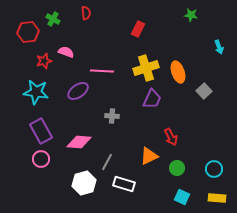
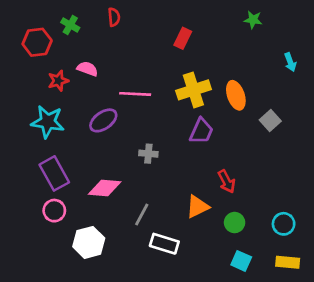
white hexagon: (84, 183) -> (89, 242), moved

